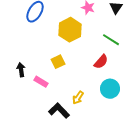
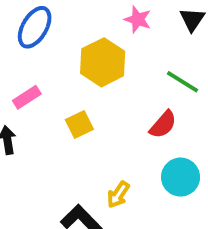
pink rectangle: (41, 82) -> (27, 97), moved, turned -64

